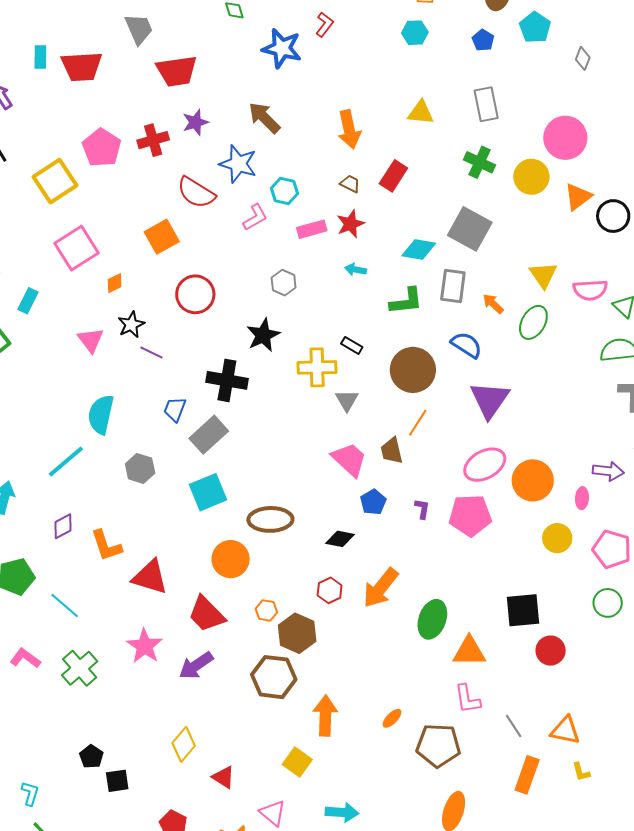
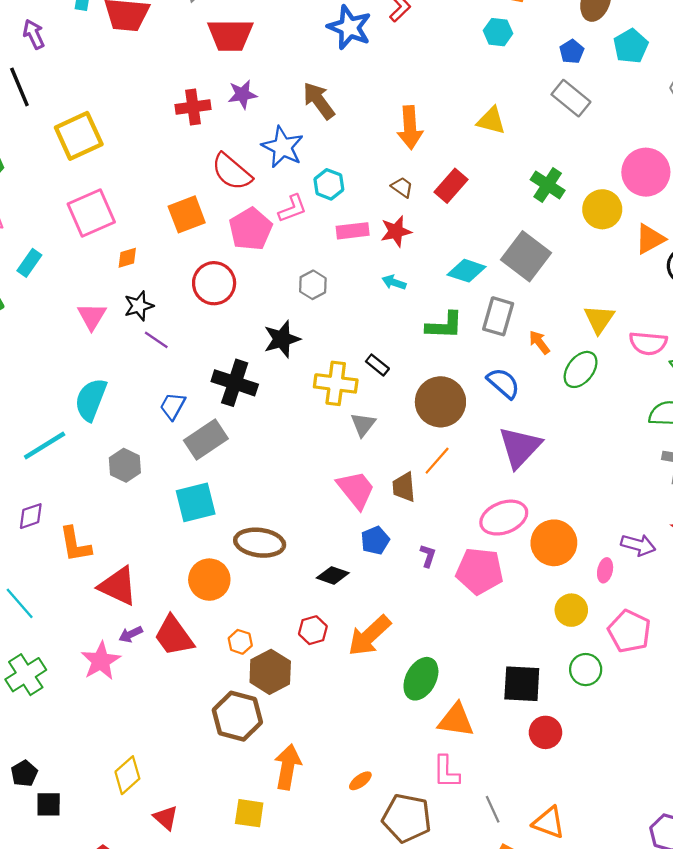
gray rectangle: (486, 104) -> (571, 98), moved, turned -48
pink pentagon: (102, 148) -> (251, 229), moved
green circle: (608, 603) -> (586, 670), moved
purple arrow: (196, 666) -> (131, 634), moved, size x0.6
yellow square: (297, 762) -> (249, 813), turned -36

